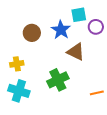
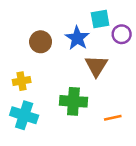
brown triangle: (76, 52) -> (96, 66), turned 36
green cross: (58, 80) -> (73, 101), turned 30
orange line: (97, 93) -> (113, 118), moved

